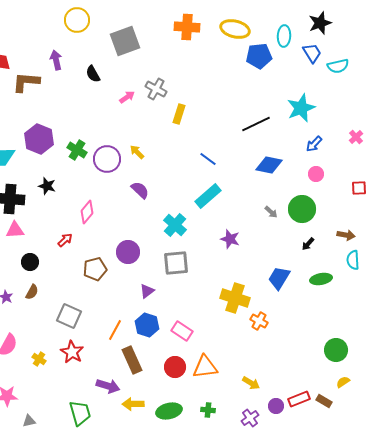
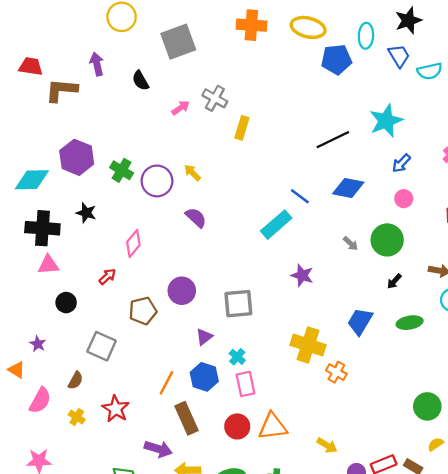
blue line: (208, 159) -> (300, 196), moved
cyan cross: (175, 225) -> (237, 357), moved, size x0.6
brown semicircle: (32, 292) -> (76, 380), moved
gray square: (69, 316) -> (102, 346), moved
pink rectangle: (182, 331) -> (246, 384), turned 45

